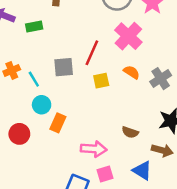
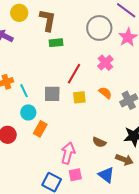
green rectangle: (34, 27) -> (56, 43), moved
pink cross: (128, 36) -> (105, 63), size x0.7
gray square: (64, 67) -> (52, 94), moved
pink arrow: (94, 149) -> (68, 153), turned -85

